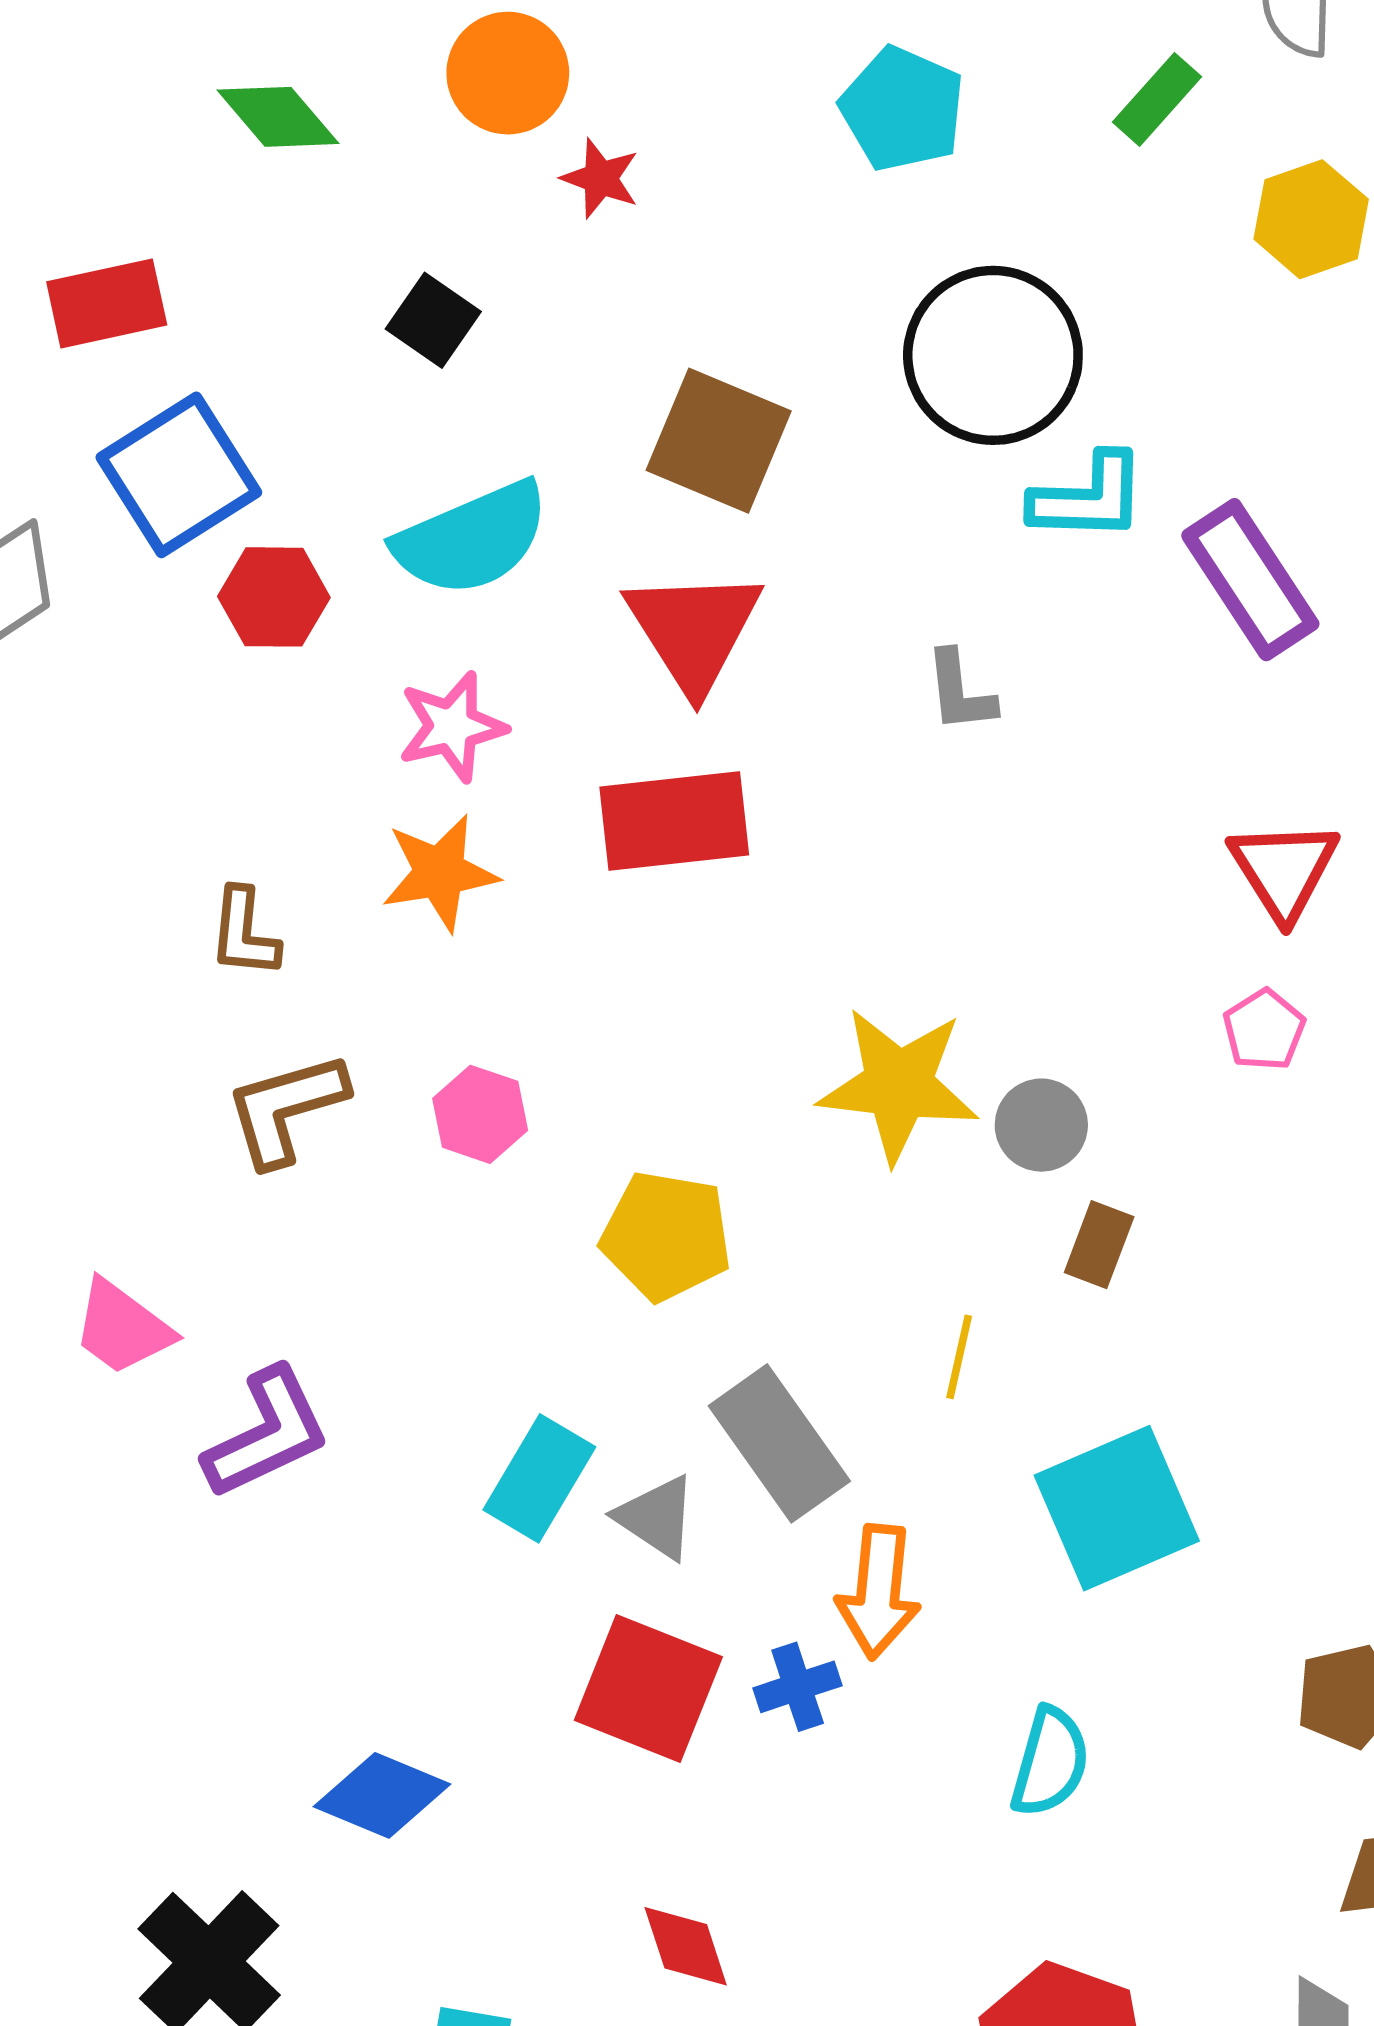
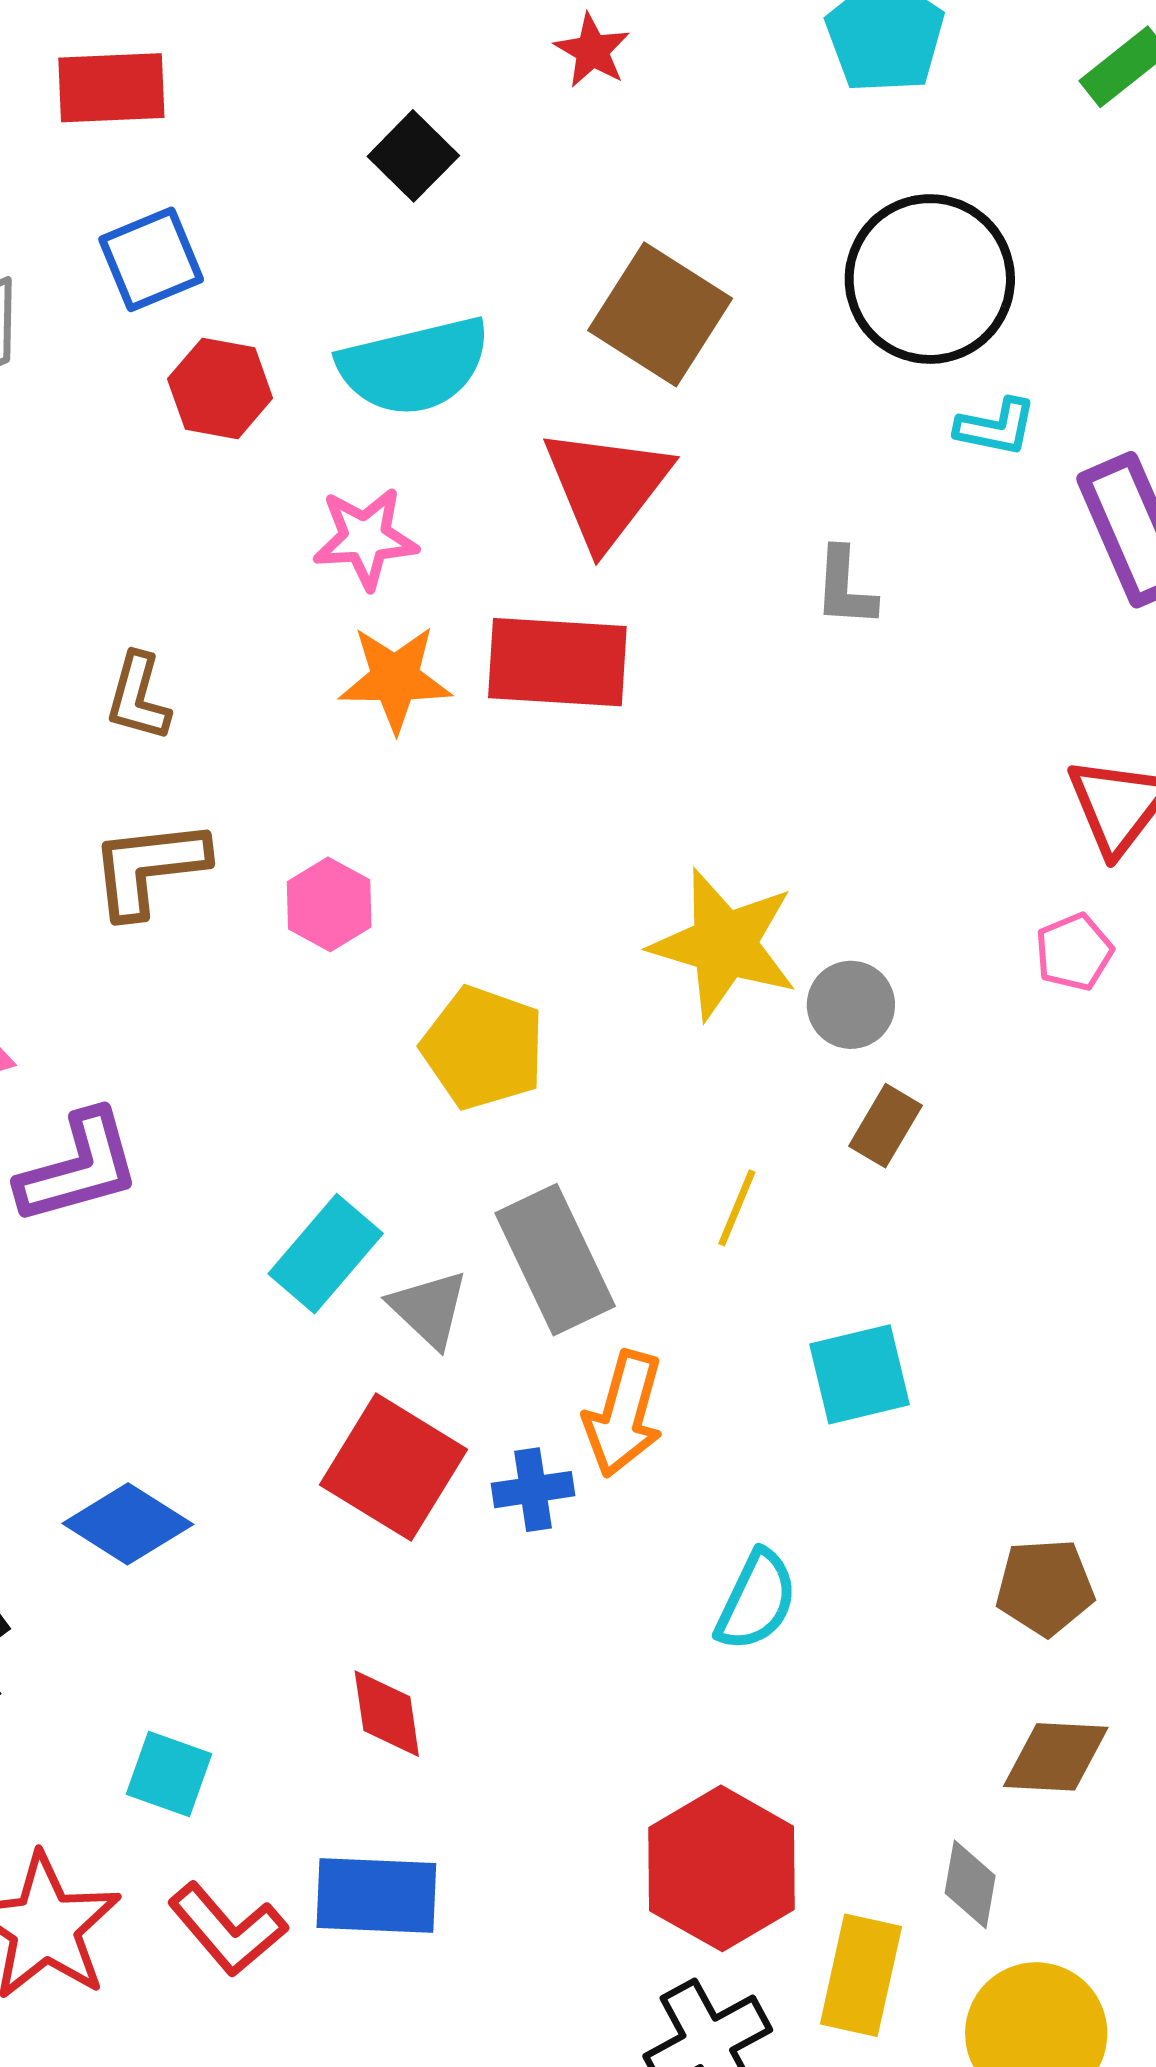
blue square: (179, 475) -> (151, 259), size x0.7
cyan L-shape: (1088, 498) -> (996, 427), size x0.7
orange star: (440, 873) -> (395, 679), moved
cyan square: (1117, 1508) -> (860, 1374), size x0.7

